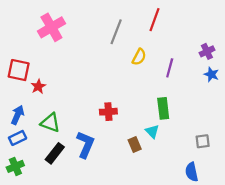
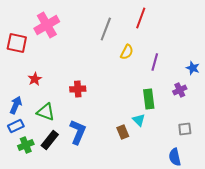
purple cross: (207, 51) -> (180, 90), moved
red square: (19, 70) -> (17, 43), moved
red cross: (108, 112) -> (78, 89), moved
green cross: (15, 166) -> (26, 145), moved

